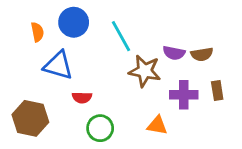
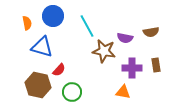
brown semicircle: (202, 54) -> (151, 32), moved
red semicircle: (82, 97) -> (59, 70), turned -48
brown hexagon: (30, 118) -> (38, 85), moved
orange triangle: (157, 125) -> (123, 92), moved

